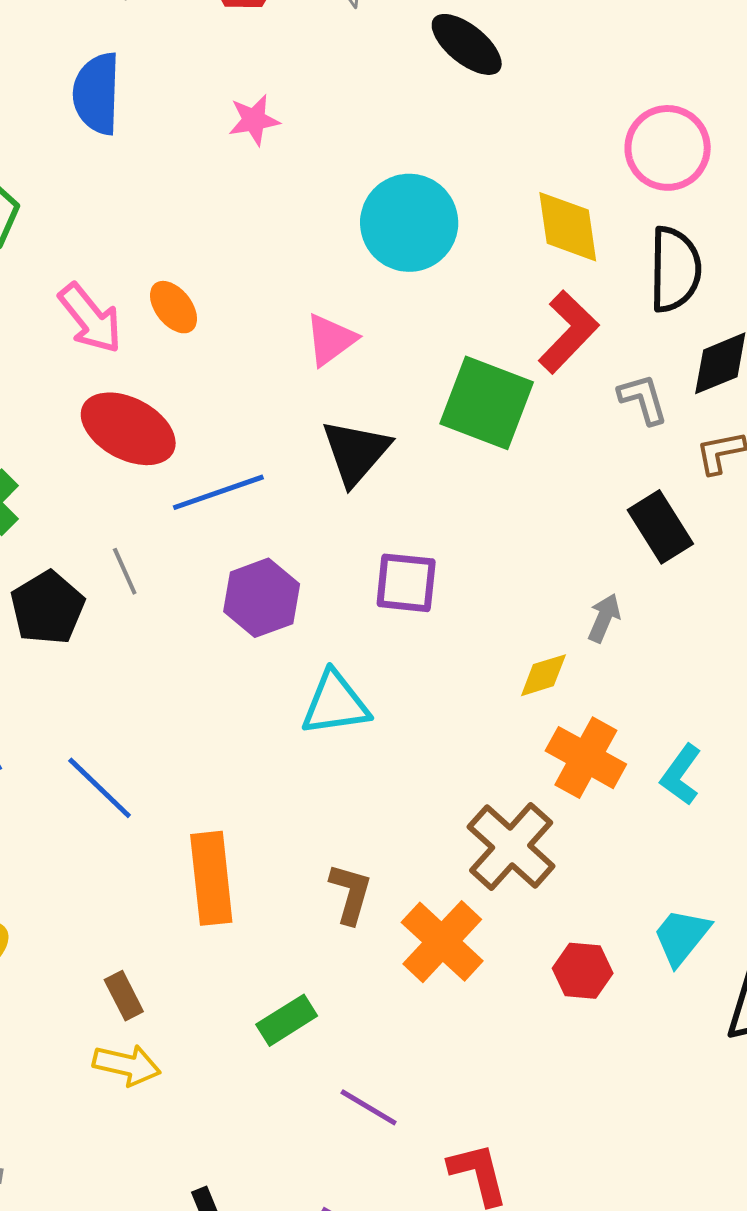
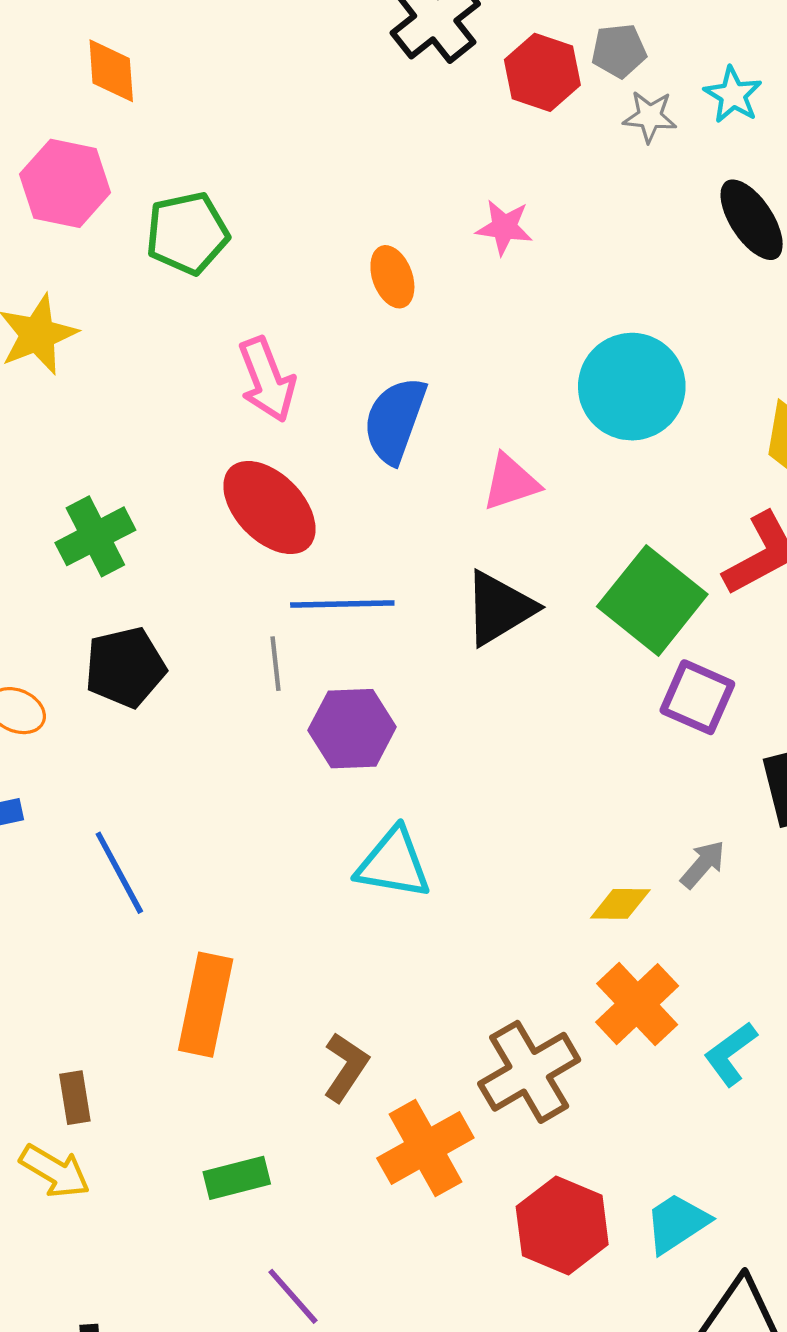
blue semicircle: (97, 94) -> (395, 420), moved
orange ellipse: (174, 307) -> (392, 277), moved
gray line: (125, 571) -> (276, 664), moved
purple square: (406, 583) -> (697, 697), moved
red hexagon: (583, 971) -> (562, 1225), size x1.5

